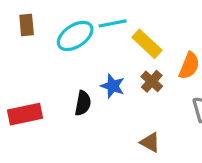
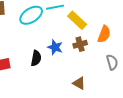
brown cross: (152, 81) -> (80, 44), turned 32

